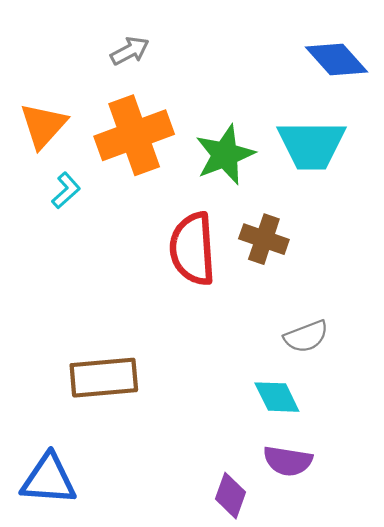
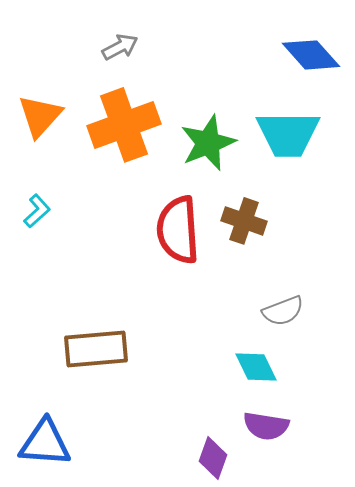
cyan L-shape: (66, 190) -> (37, 211), moved

